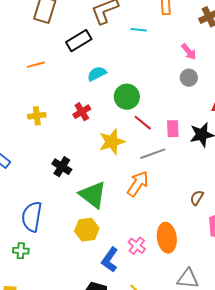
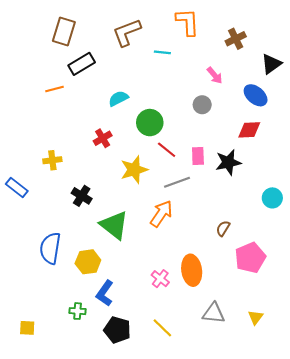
black rectangle: (79, 41) -> (82, 64), moved
gray circle: (189, 78) -> (202, 105), moved
yellow cross: (37, 116) -> (52, 160), moved
yellow hexagon: (87, 230) -> (88, 262), moved
green cross: (21, 251) -> (78, 311), moved
blue L-shape: (110, 260) -> (105, 293), moved

